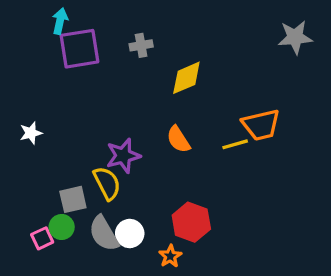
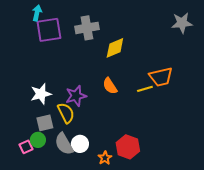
gray cross: (141, 45) -> (87, 28), size x1.6
white star: (31, 133) -> (41, 94), moved, size x1.5
red hexagon: (191, 222) -> (128, 147), moved

